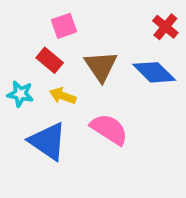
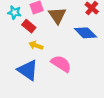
brown triangle: (101, 66) -> (57, 15), moved
cyan star: (20, 94) -> (14, 12), moved

